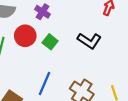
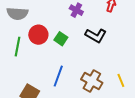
purple cross: (42, 12) -> (76, 10), moved

